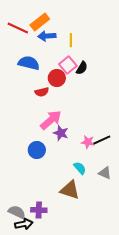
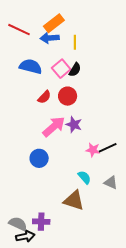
orange rectangle: (40, 22) -> (54, 23), moved
pink square: (68, 65) -> (61, 69), moved
black semicircle: (82, 68) -> (75, 70), moved
red circle: (57, 78) -> (68, 96), moved
red semicircle: (42, 92) -> (44, 97), turned -32
purple star: (61, 133) -> (74, 125), moved

